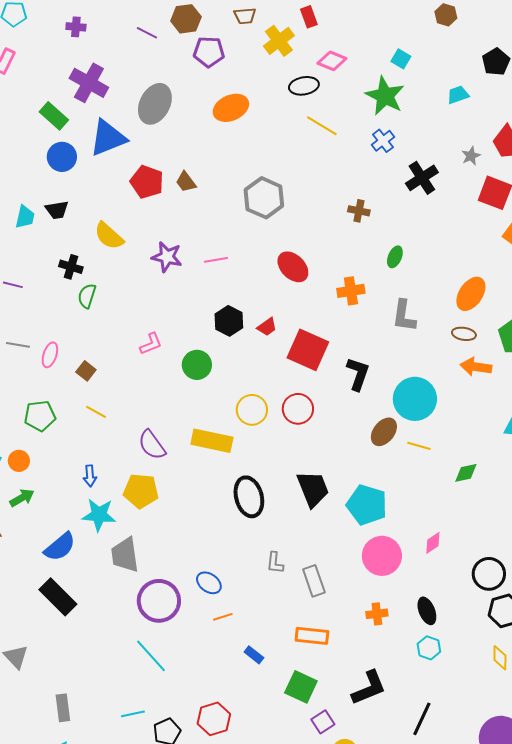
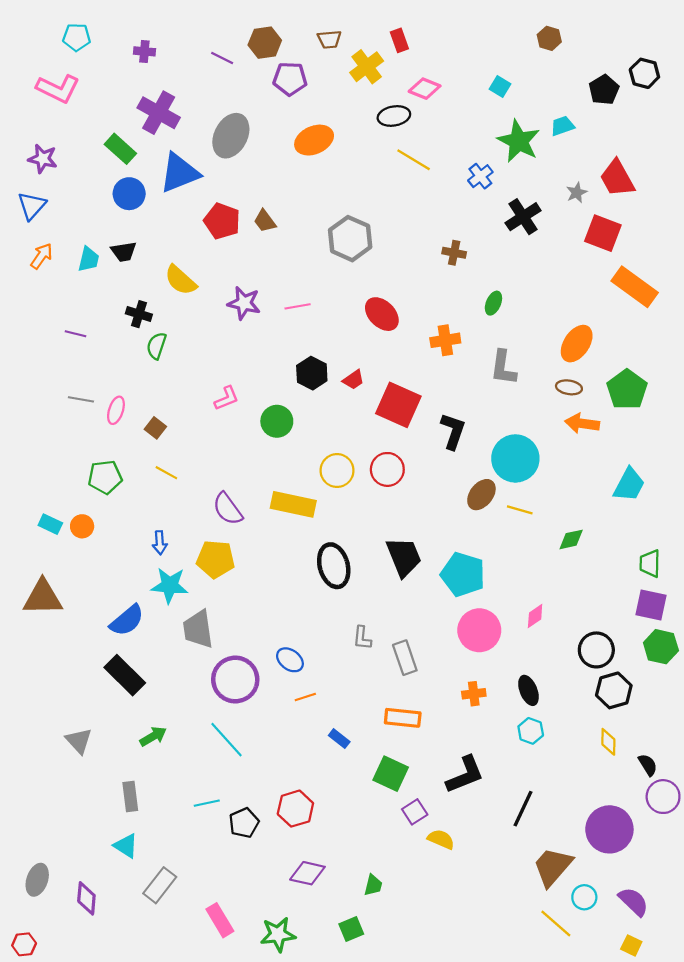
green star: (385, 96) -> (519, 141), moved
green arrow: (22, 498) -> (153, 736), moved

